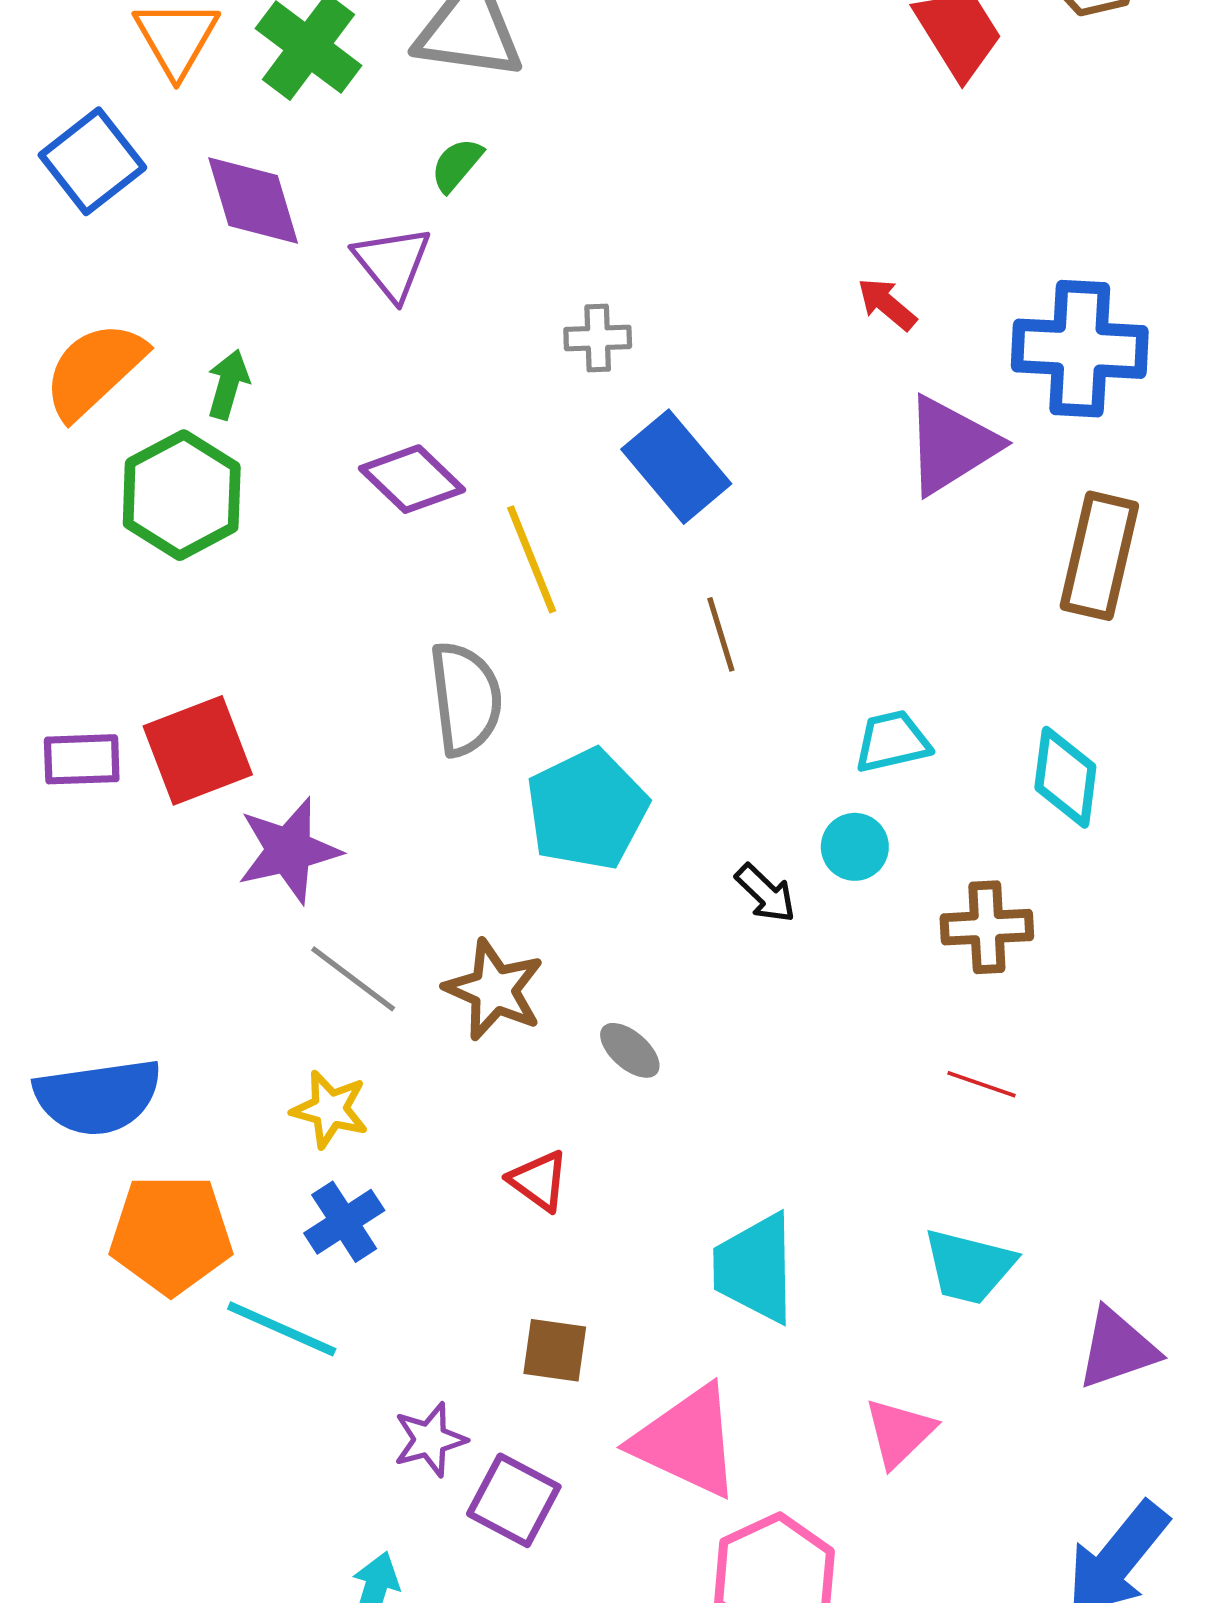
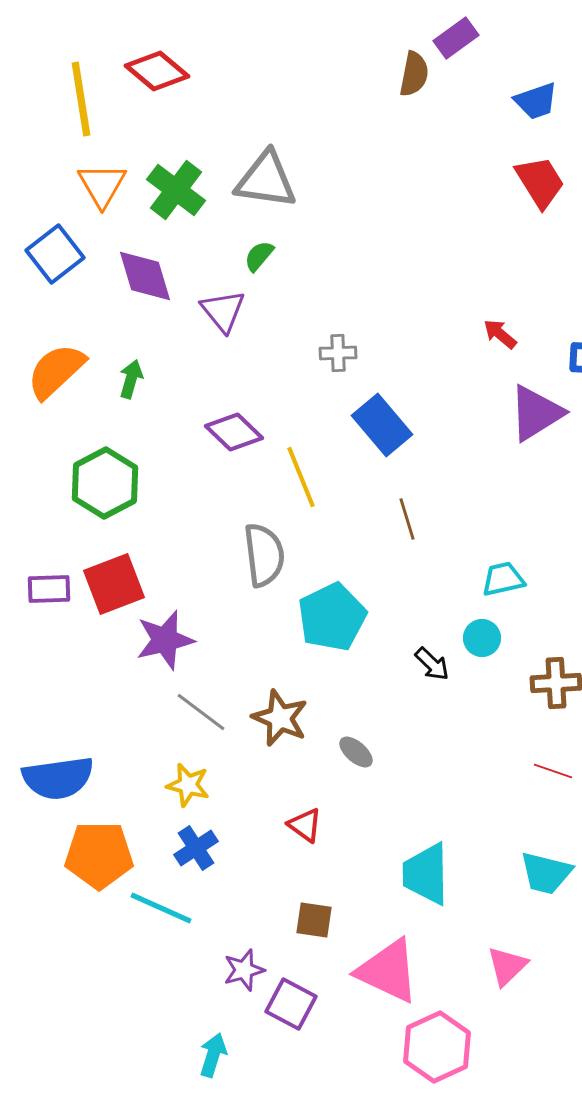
green hexagon: (182, 495) -> (105, 483), moved

